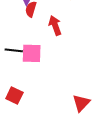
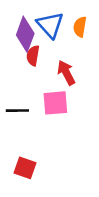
pink square: (32, 53) -> (55, 103), moved

